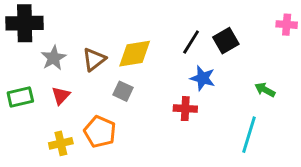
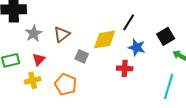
black square: (226, 41) -> (166, 36), moved
yellow diamond: (135, 54) -> (105, 39), moved
yellow cross: (61, 143) -> (33, 80), moved

